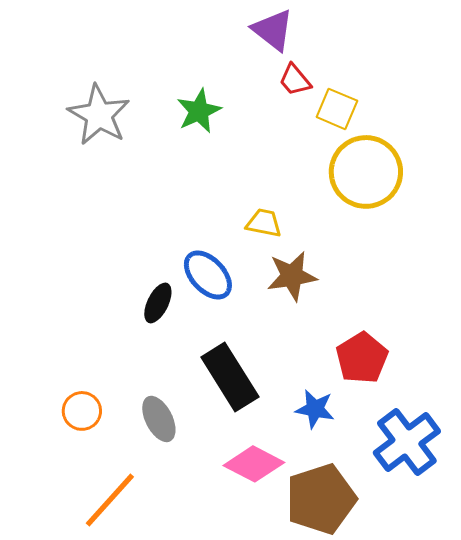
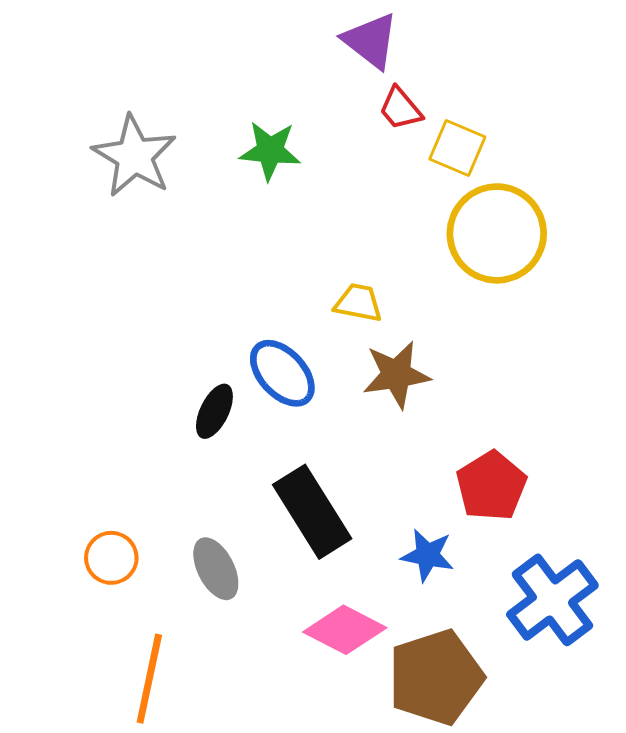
green star: (199, 111) -> (270, 151), turned 30
orange line: (110, 500) -> (149, 679), turned -30

